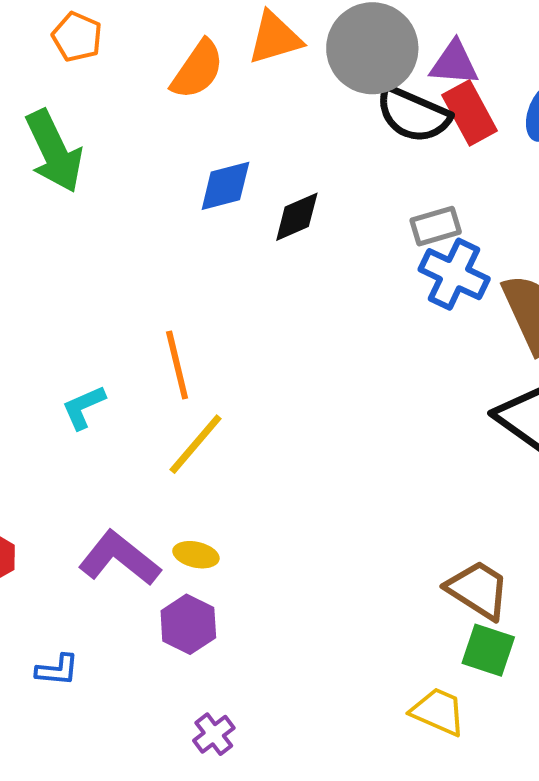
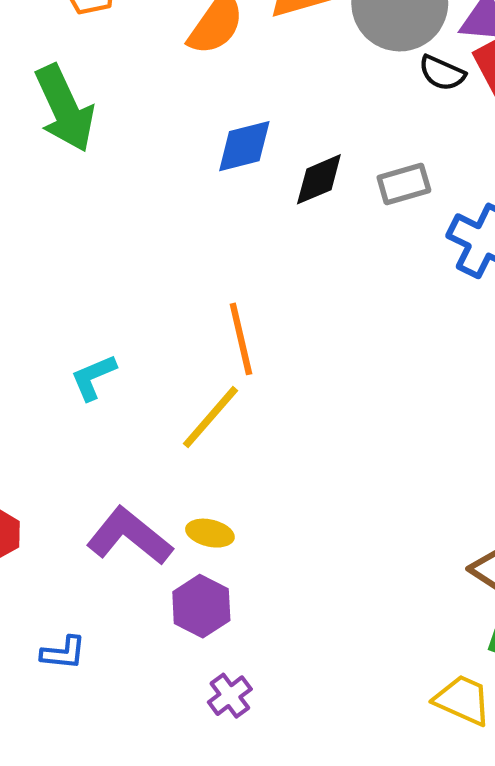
black semicircle: (413, 114) -> (442, 73), size x0.6
gray rectangle: (436, 226) -> (404, 184), moved
orange line: (177, 365) -> (241, 339), moved
purple cross: (214, 734) -> (230, 696), moved

